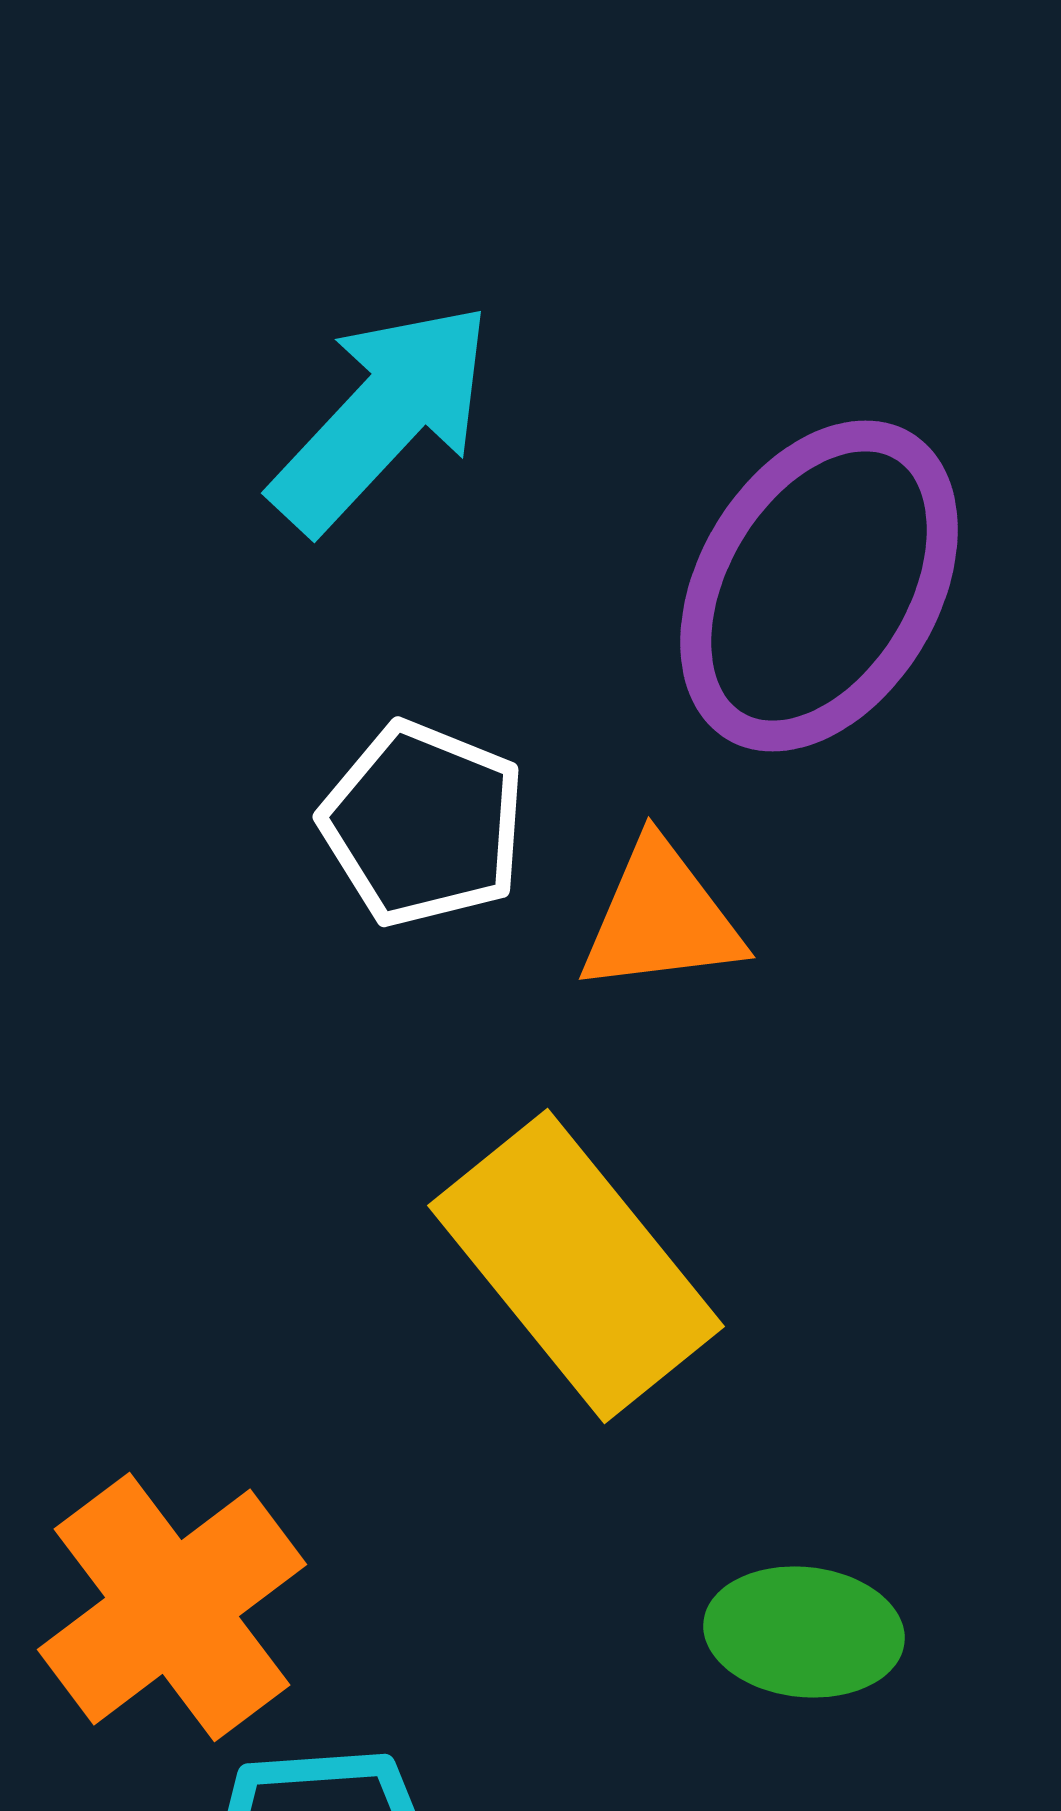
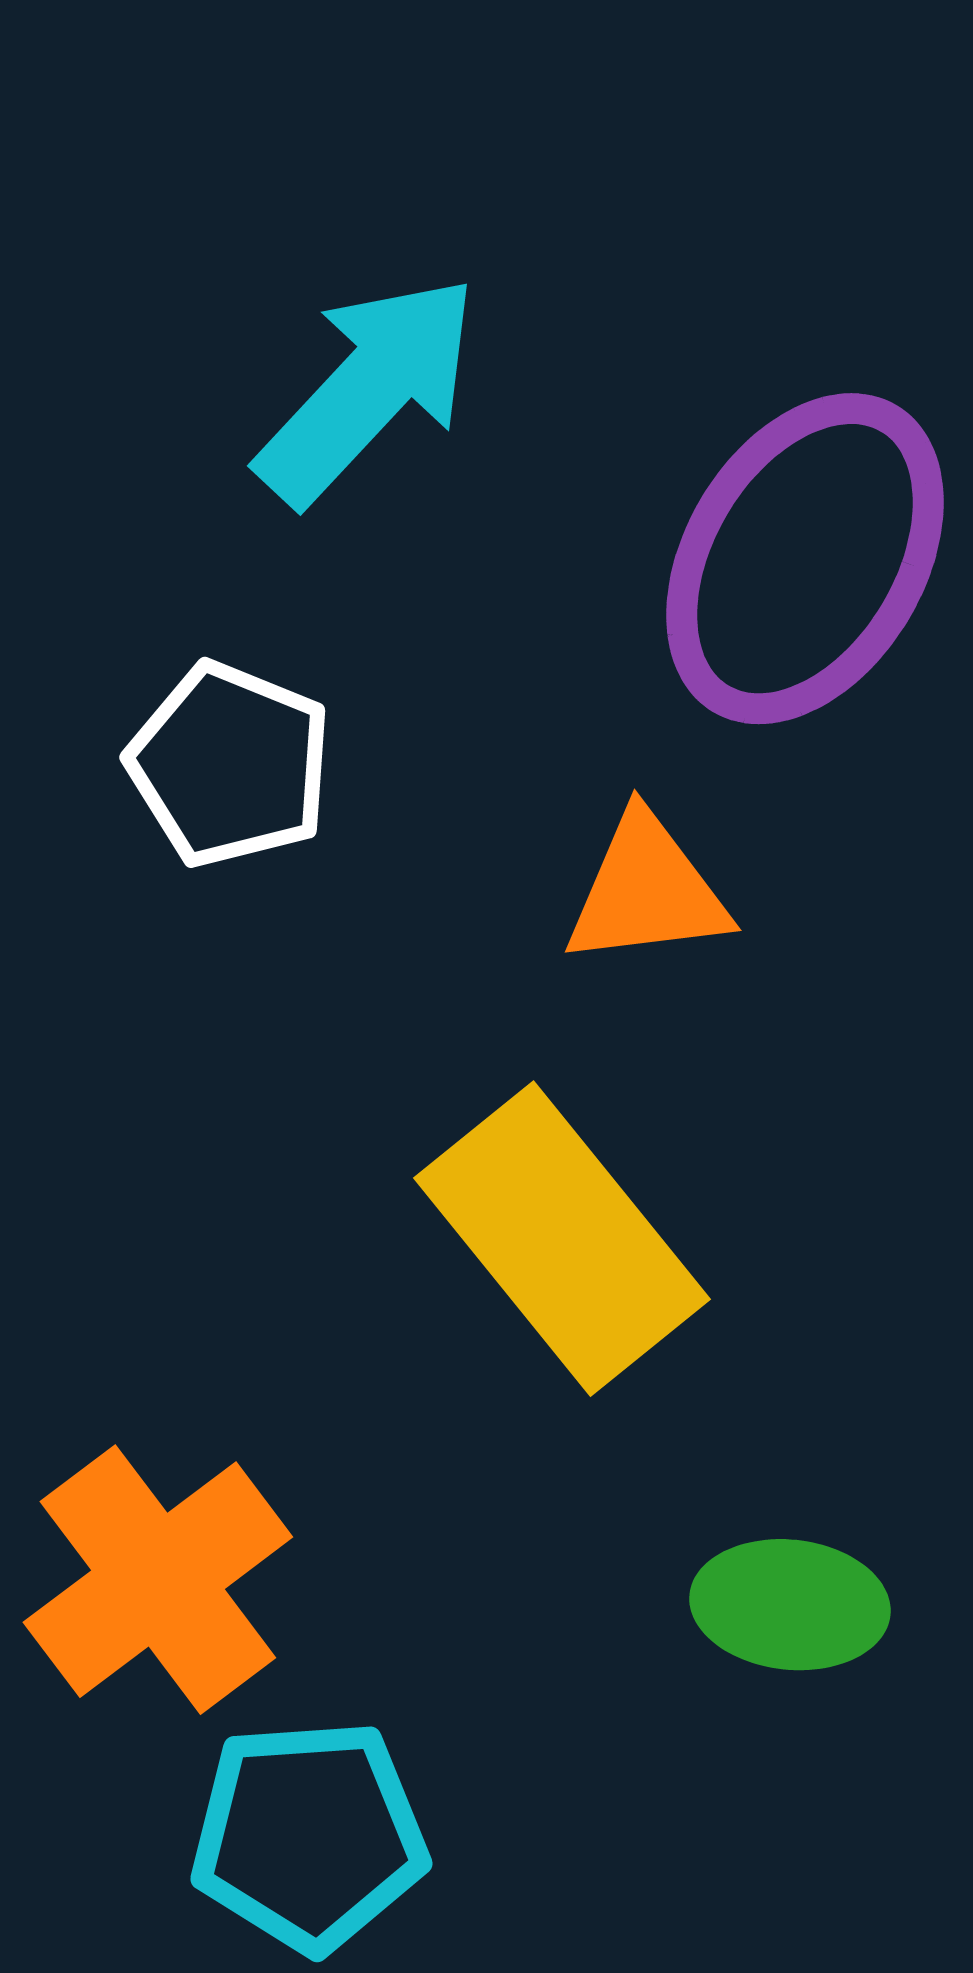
white pentagon: (423, 824) -> (230, 765), moved

